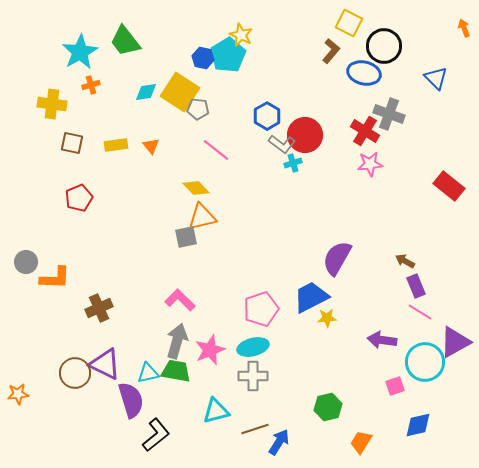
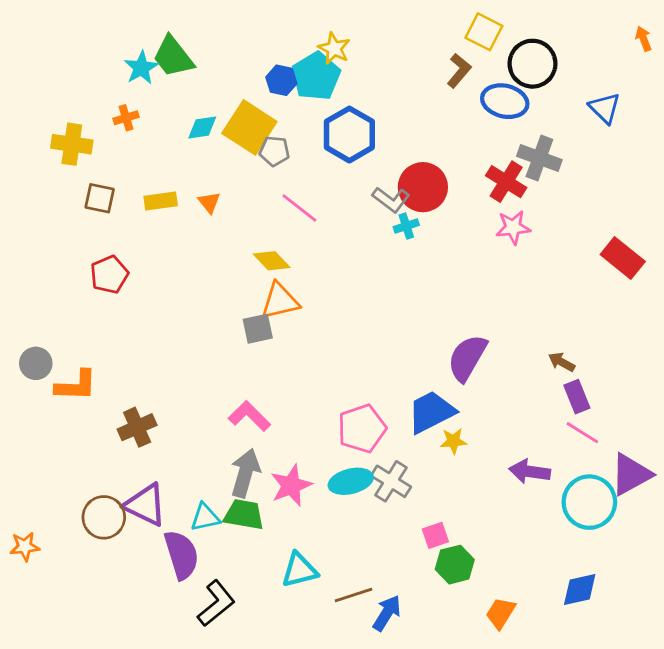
cyan star: (80, 52) -> (141, 68), moved, size x0.7
blue hexagon: (267, 116) -> (349, 134), moved, size x1.4
gray cross: (253, 376) -> (391, 481), moved, turned 32
pink square: (395, 386) -> (435, 535), moved

